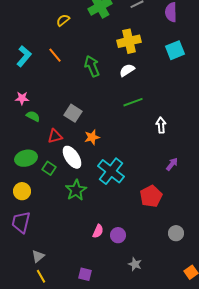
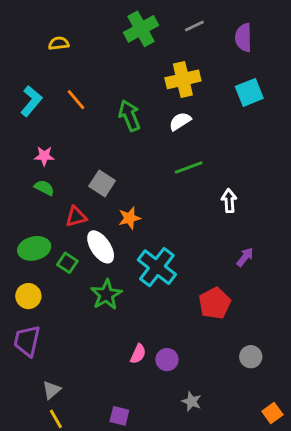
yellow semicircle: (63, 20) -> (59, 43), moved, turned 32
pink star: (22, 98) -> (44, 156), moved

